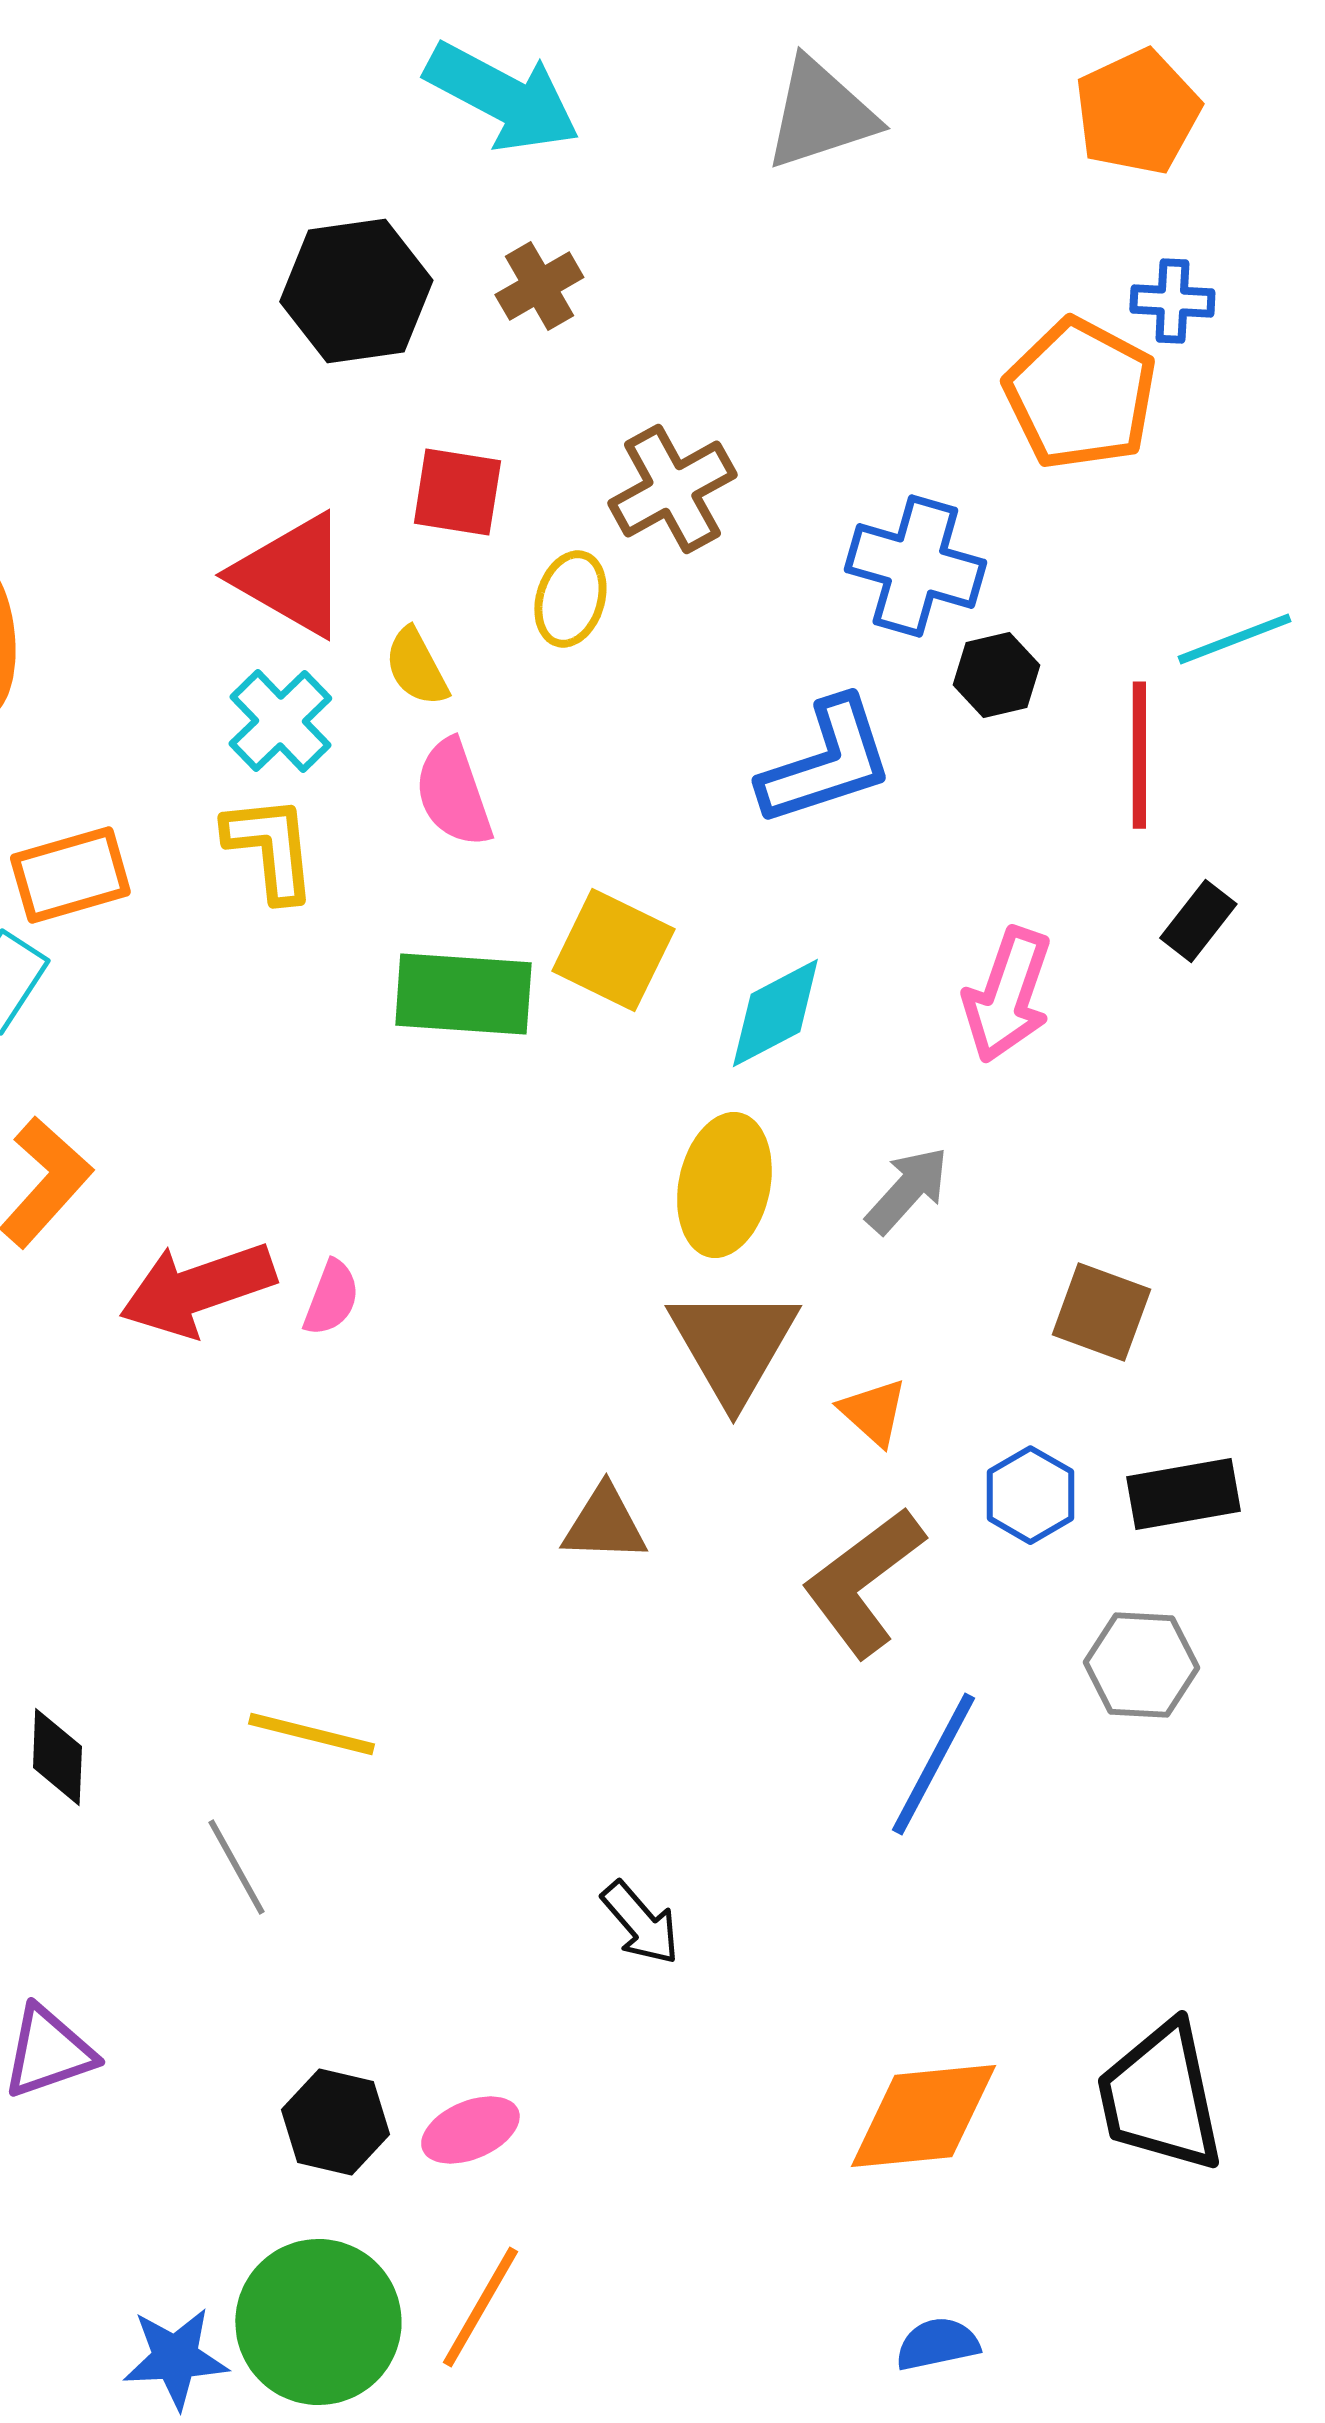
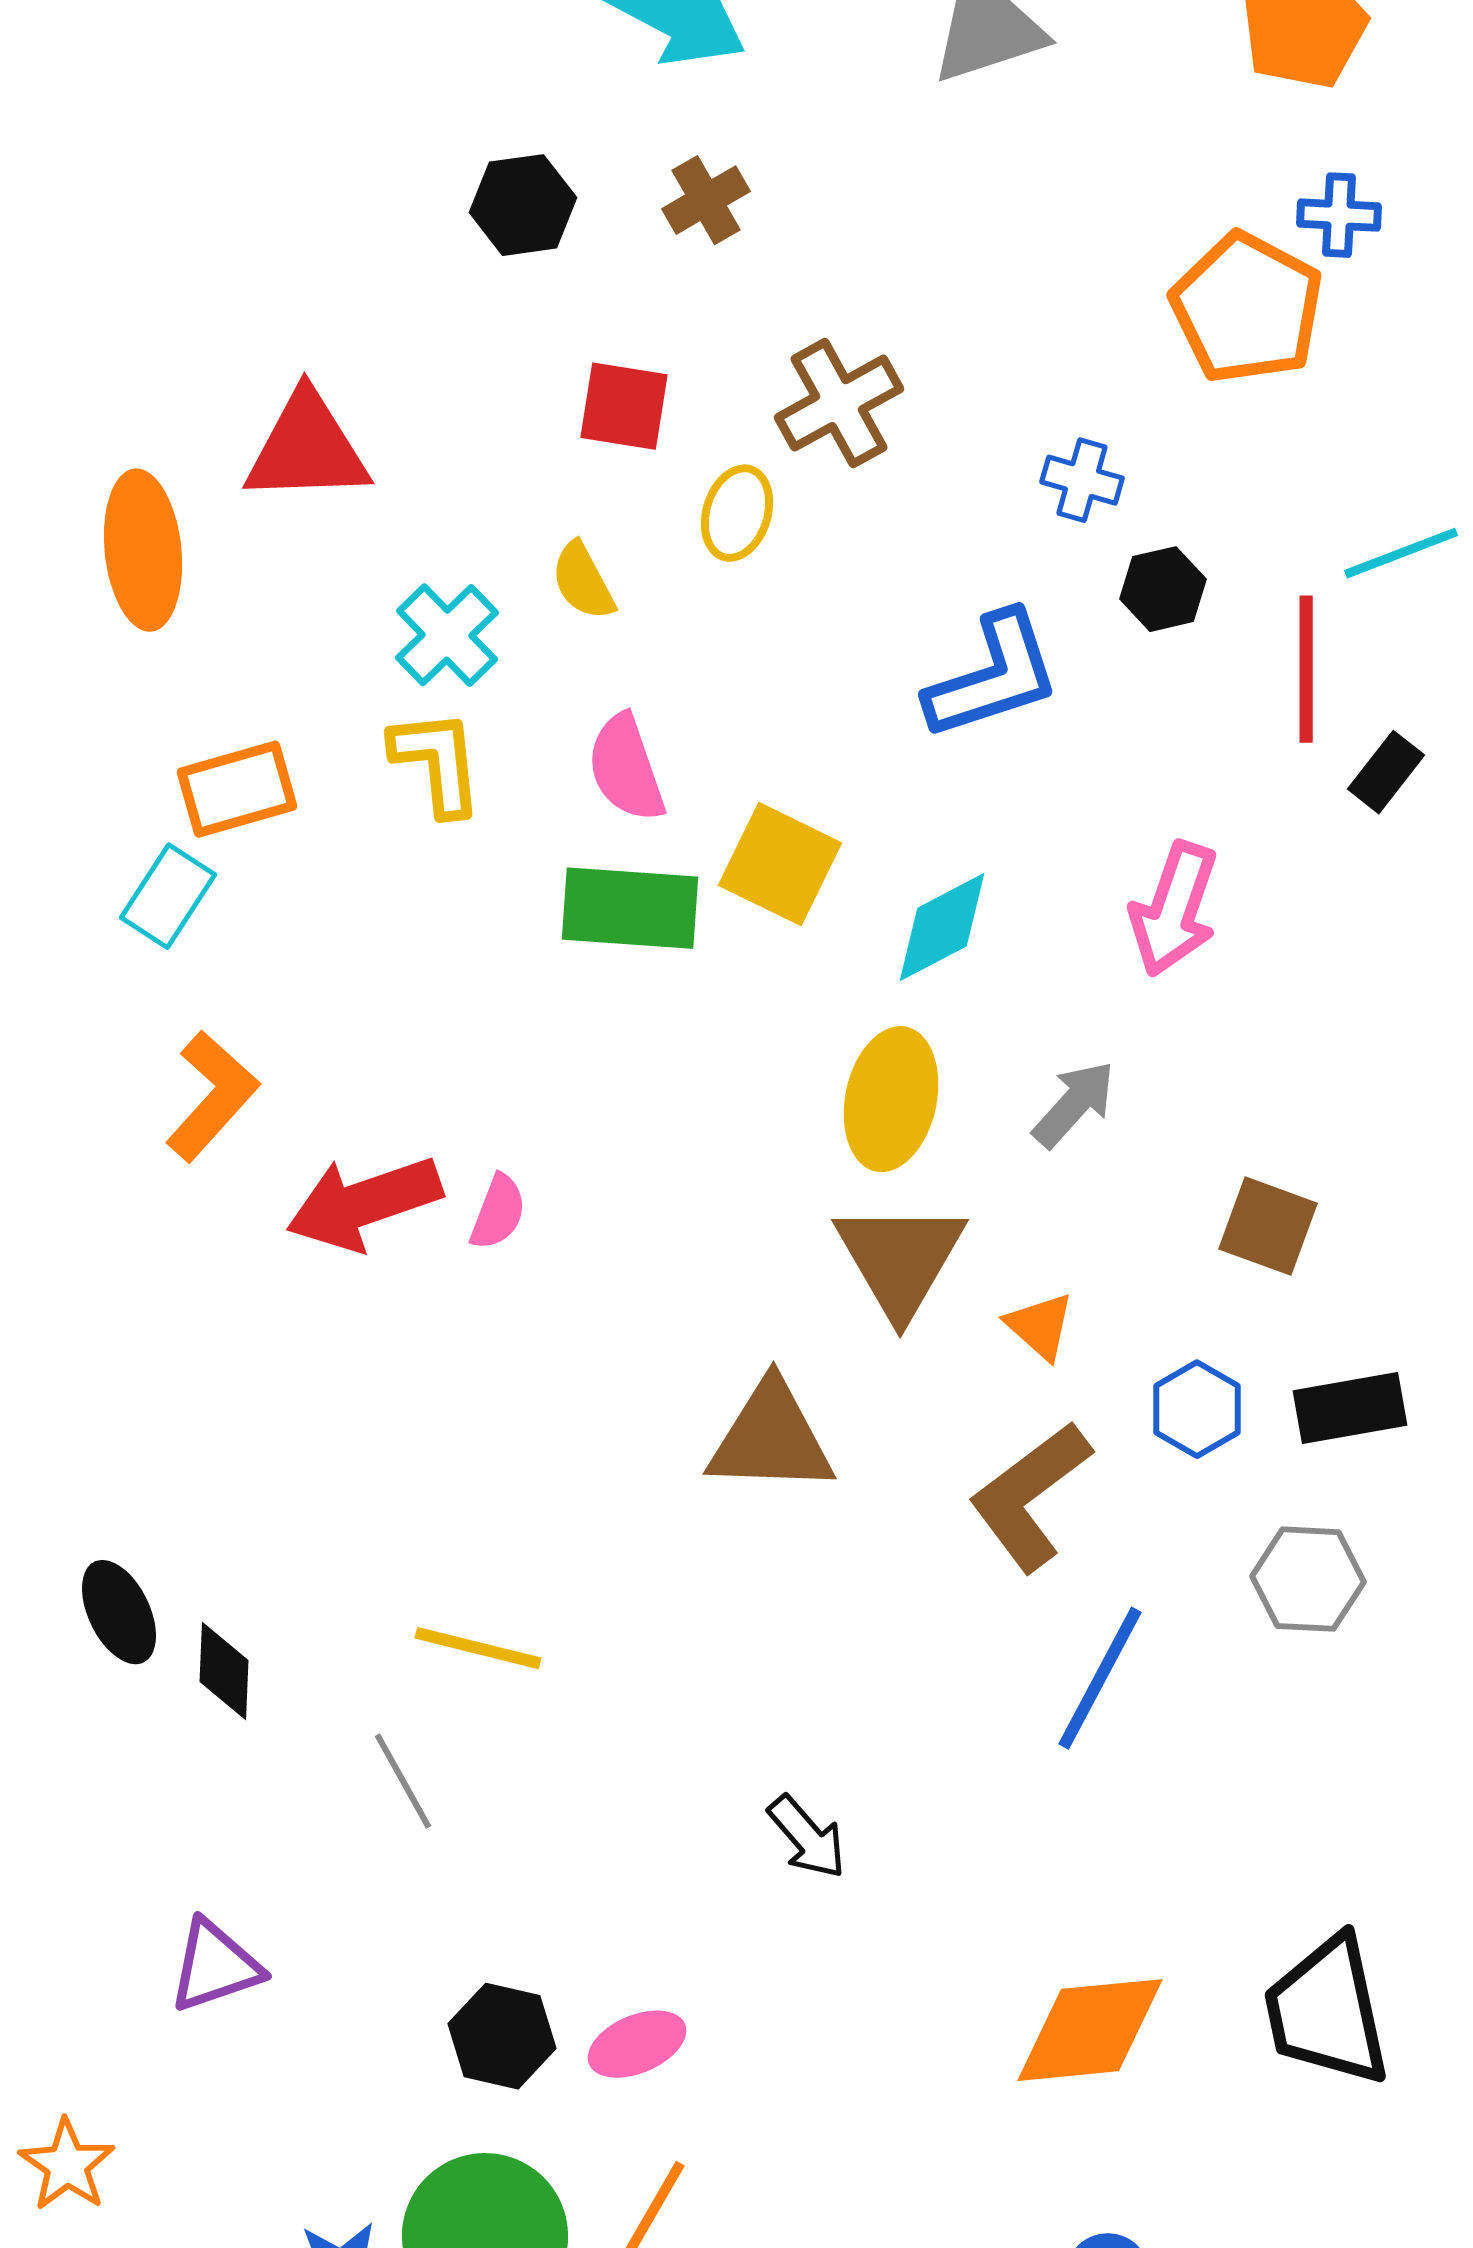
black hexagon: (356, 291) -> (523, 205), size x0.7
blue cross: (915, 566) -> (1082, 480), size x0.6
red triangle: (291, 575) -> (307, 448), moved, turned -32
pink semicircle: (453, 793) -> (626, 768), moved
black rectangle: (1198, 921) -> (1386, 772), moved
brown triangle: (604, 1524) -> (771, 1438), size x1.5

